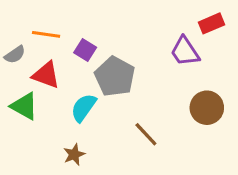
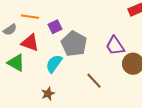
purple square: (85, 50) -> (55, 27), turned 32
purple trapezoid: (185, 52) -> (115, 46), moved

